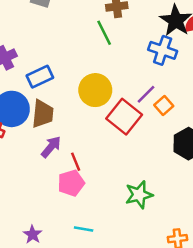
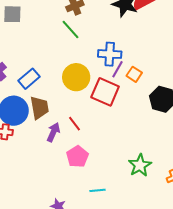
blue cross: (163, 50) -> (110, 54), moved
red line: (76, 162) -> (75, 124), moved
green star: (139, 195) -> (140, 165), moved

